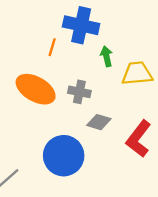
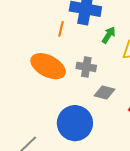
green arrow: (107, 56) -> (109, 35), turned 48

